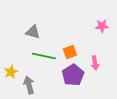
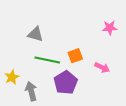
pink arrow: (95, 63) -> (102, 68), turned -56
purple pentagon: (73, 75) -> (66, 83), moved

